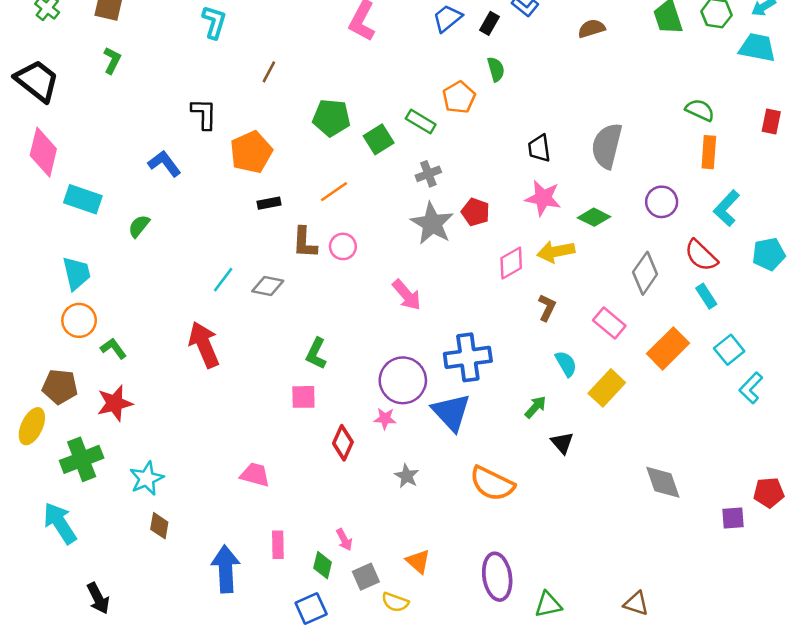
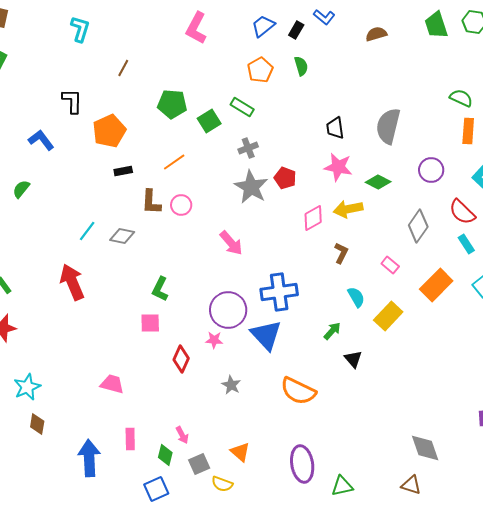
orange pentagon: (459, 97) -> (260, 70), moved
pink rectangle: (609, 323) -> (390, 265), size x0.7
gray diamond: (663, 482) -> (425, 448), moved

